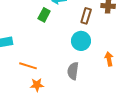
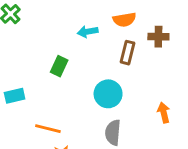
green rectangle: (44, 15) -> (59, 66), moved
cyan circle: (81, 41) -> (108, 94), moved

